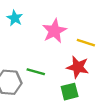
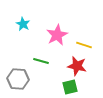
green line: (36, 72) -> (41, 61), moved

